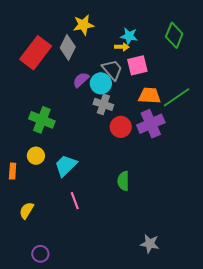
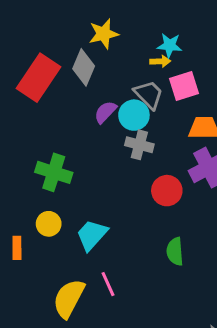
red circle: (121, 127) -> (167, 191), moved
yellow semicircle: (26, 210) -> (69, 298), moved, size x1.6

